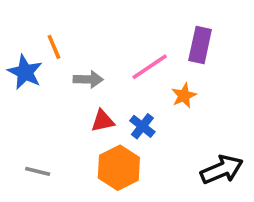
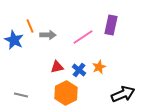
gray arrow: (88, 79) -> (48, 35), moved
orange star: (184, 96) -> (99, 67), moved

